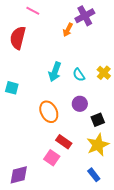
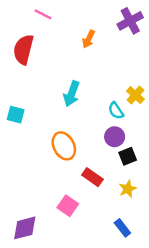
purple cross: (85, 16) -> (130, 21), moved
cyan semicircle: (79, 75) -> (116, 111), moved
purple circle: (80, 104) -> (115, 137), moved
red rectangle: (64, 142) -> (92, 177), moved
yellow star: (98, 145) -> (128, 189), size x0.6

